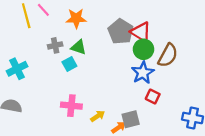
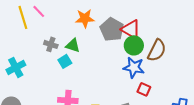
orange star: (76, 18) -> (85, 18), moved
gray cross: (55, 45) -> (51, 44), turned 32
blue star: (143, 73) -> (134, 67), turned -30

